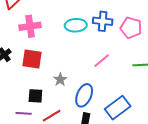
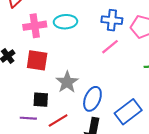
cyan ellipse: (76, 25) -> (65, 22), moved
pink line: (102, 61) -> (110, 47), moved
gray star: (60, 80) -> (67, 82), size x1.5

